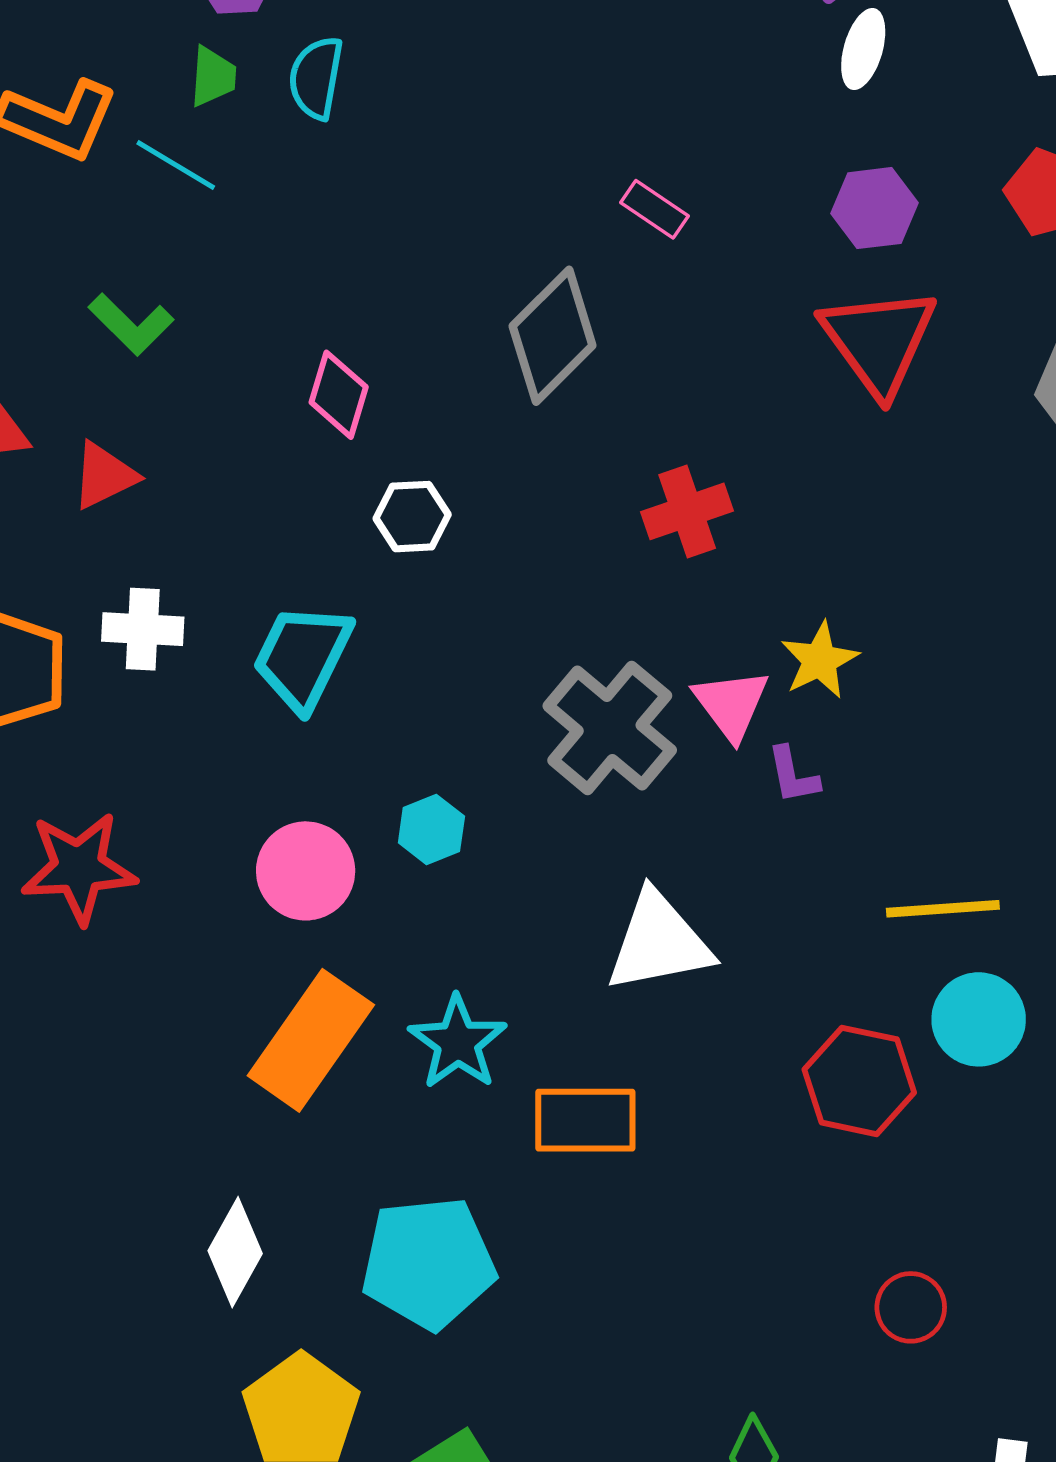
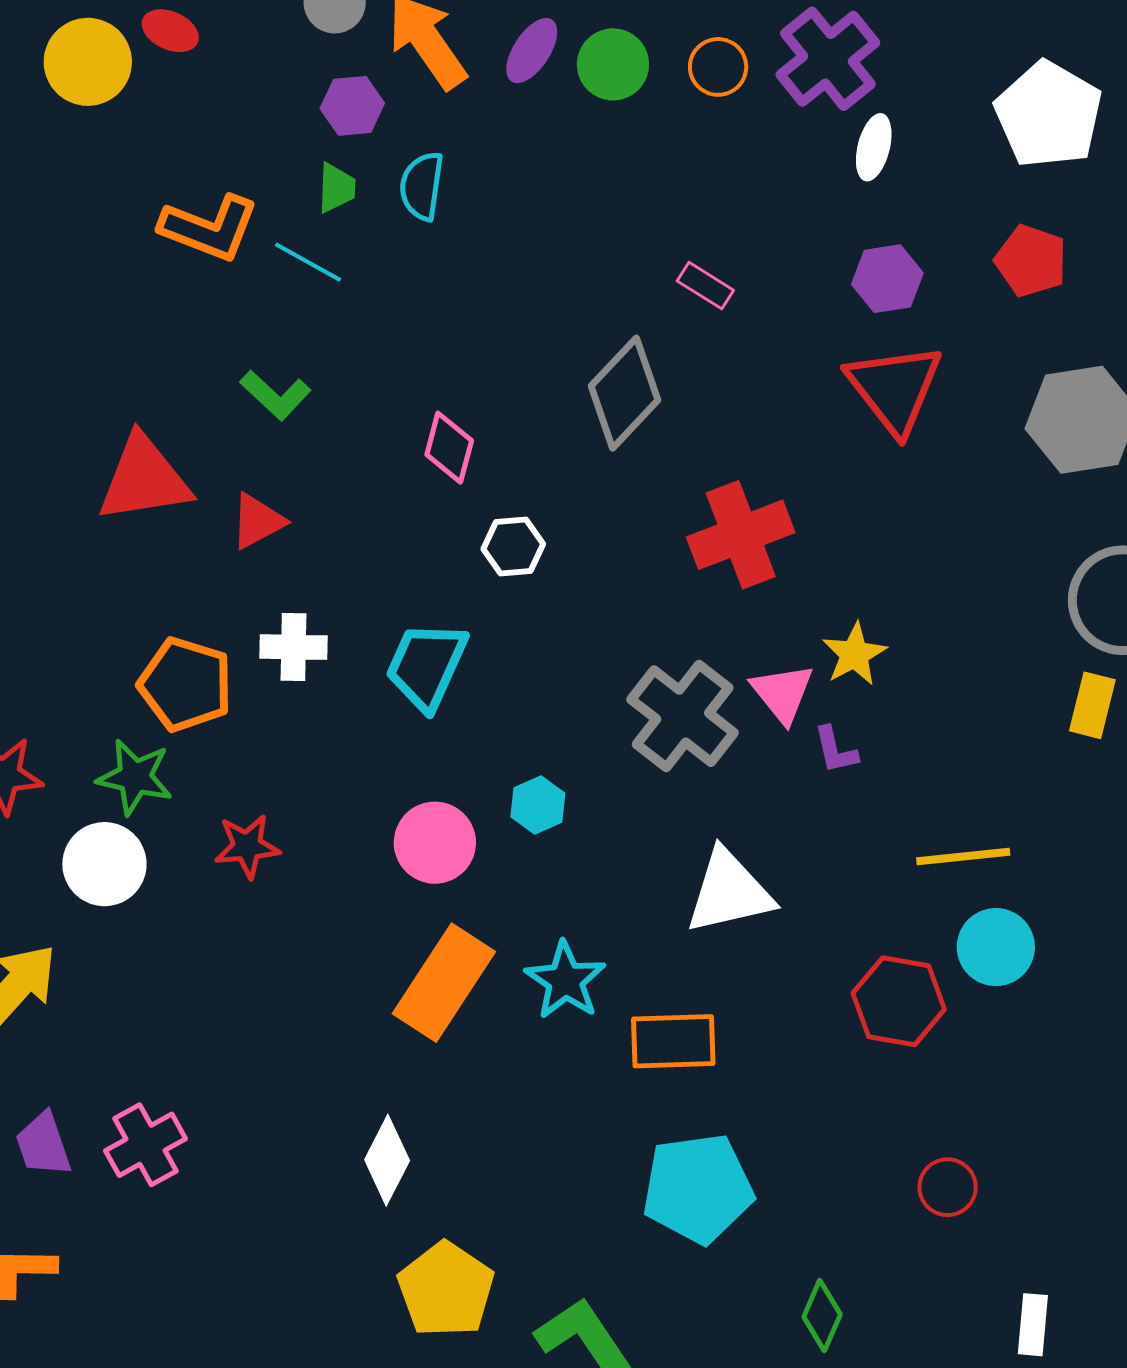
red cross: (687, 511) -> (741, 535), size x1.4
red star: (79, 868) -> (247, 846), size x0.7
cyan pentagon: (428, 1263) -> (698, 1188), moved

